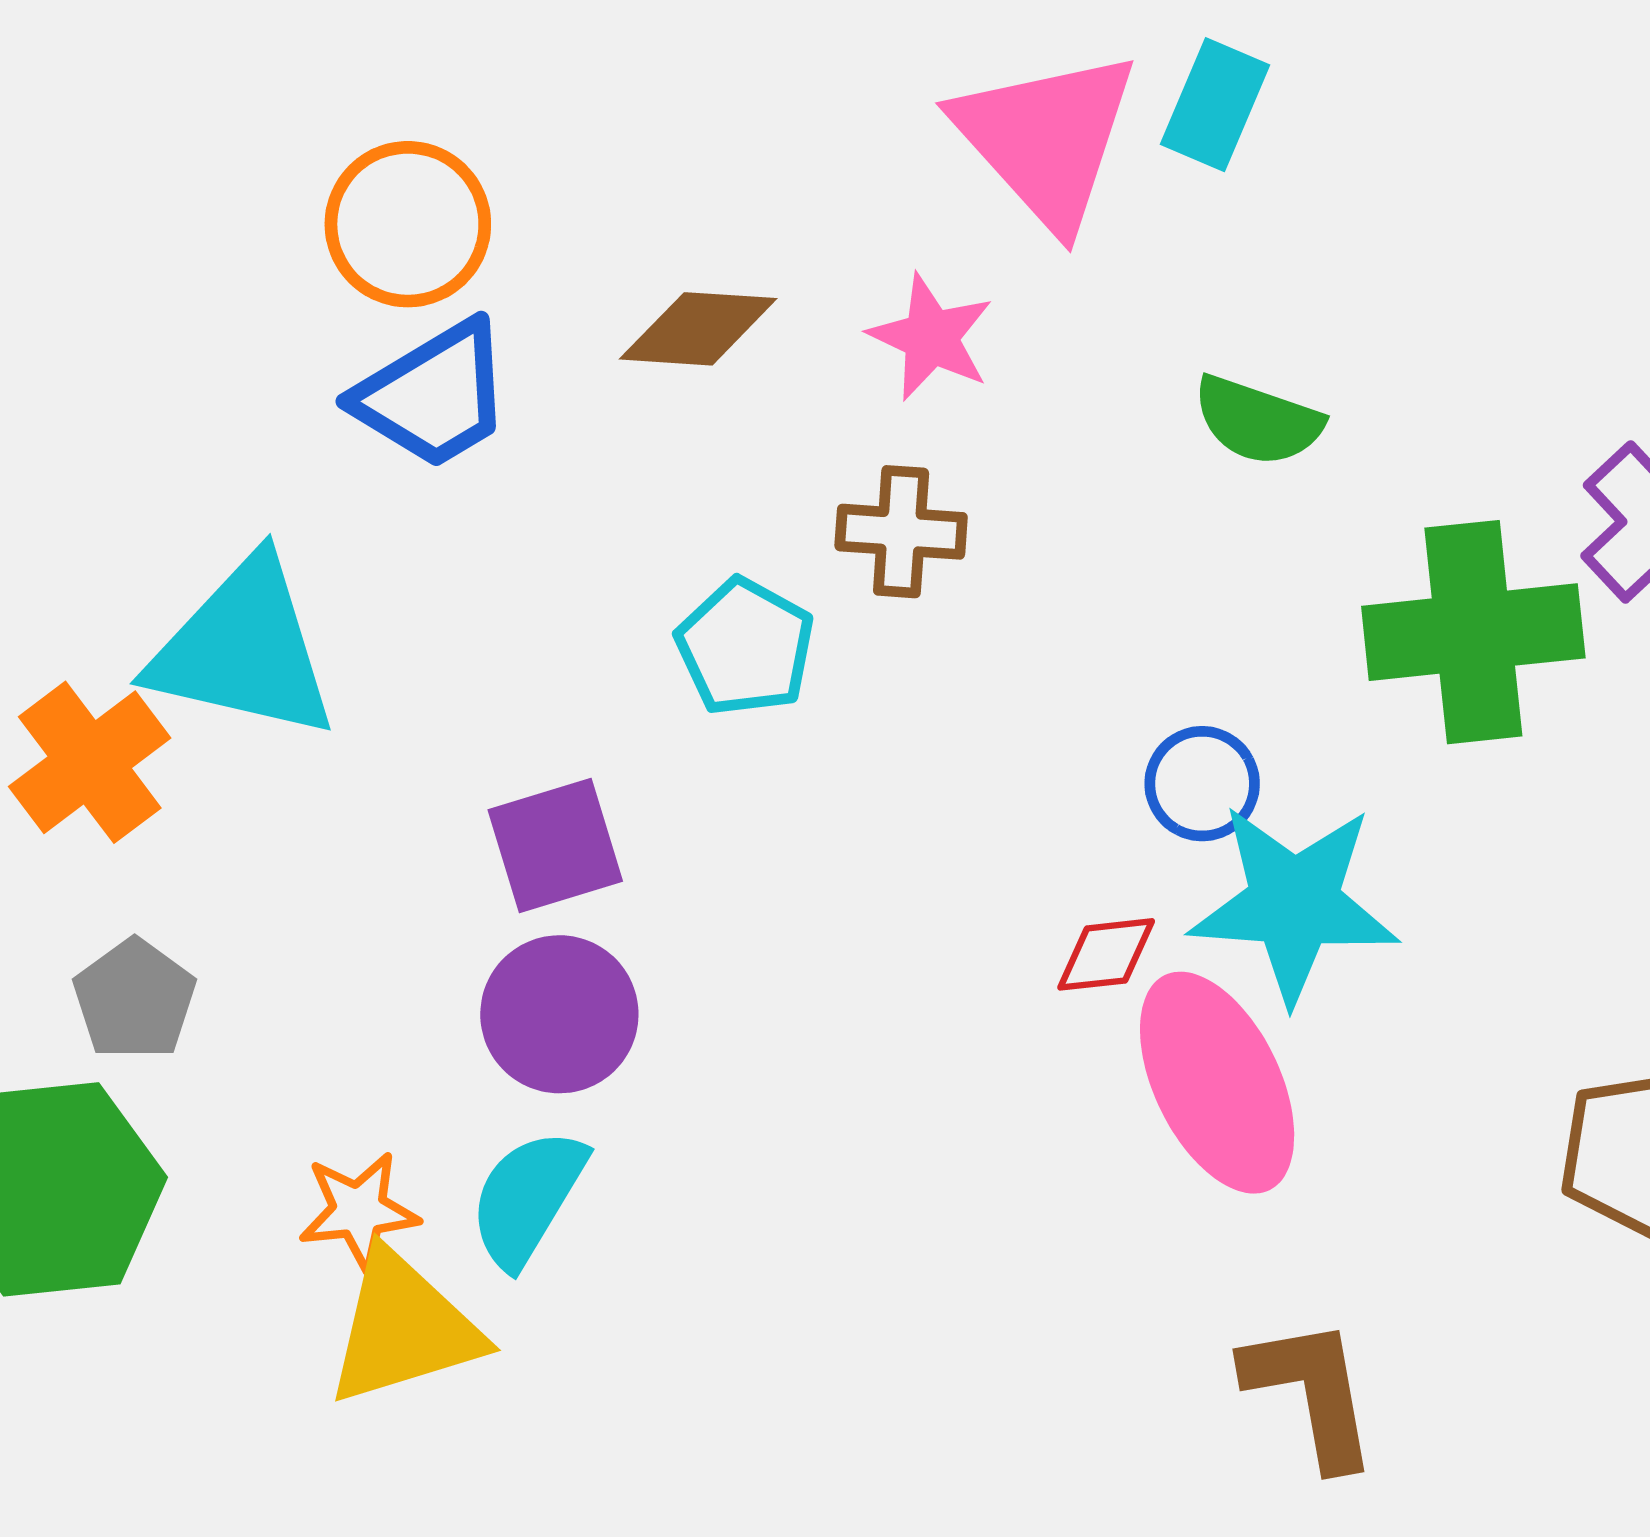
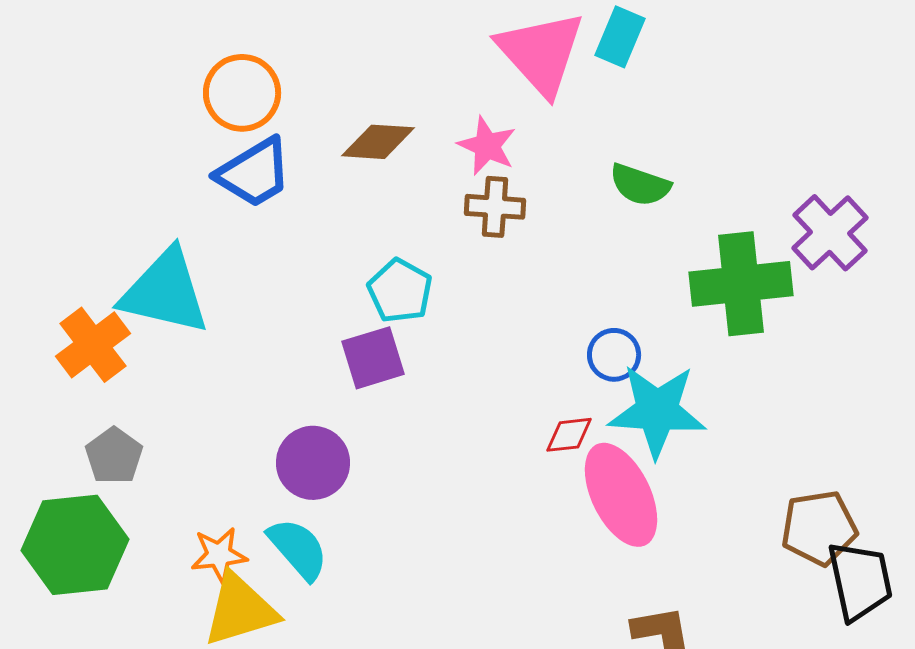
brown cross: (901, 532) -> (495, 207), moved
purple square: (555, 846) -> (373, 358), moved
cyan semicircle: (527, 1198) -> (298, 549), turned 108

